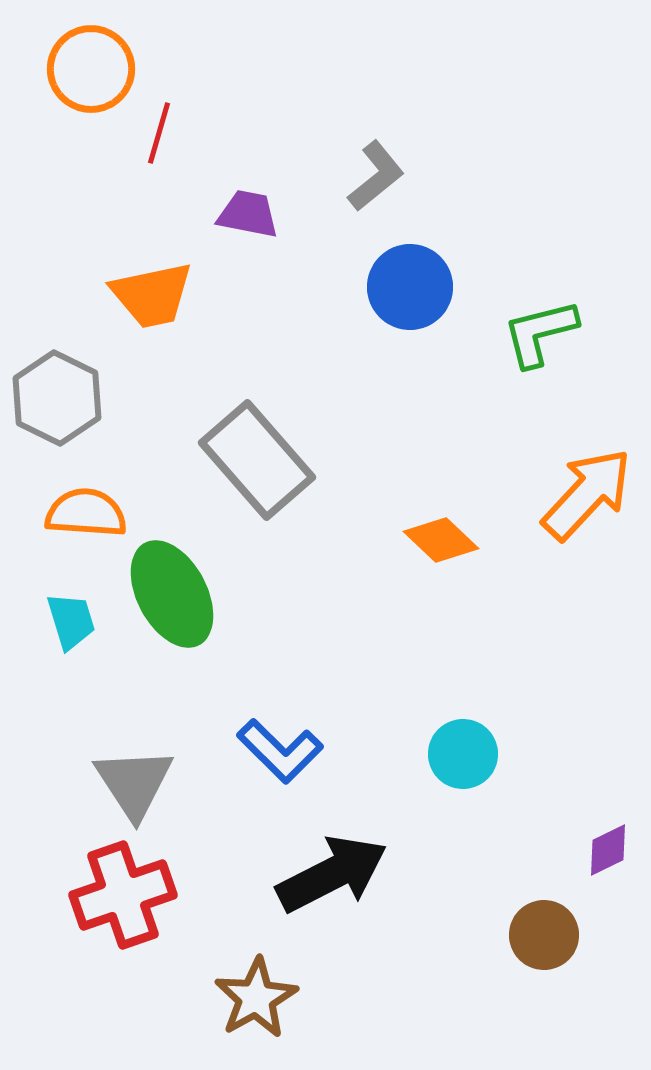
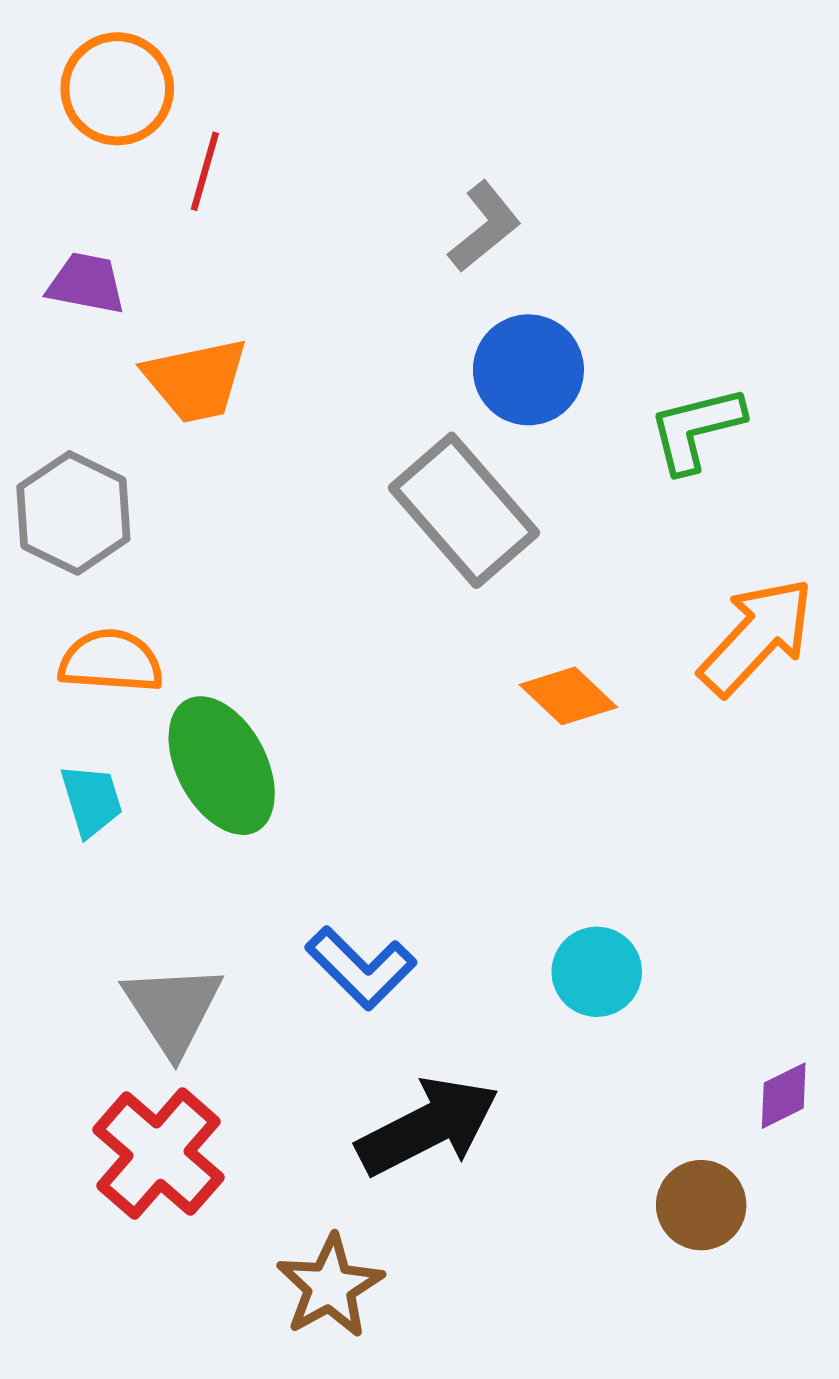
purple trapezoid: (248, 214) -> (86, 283), moved
gray rectangle: (257, 460) -> (464, 510), moved
red cross: (123, 895) -> (158, 1154), turned -30

